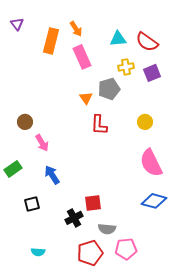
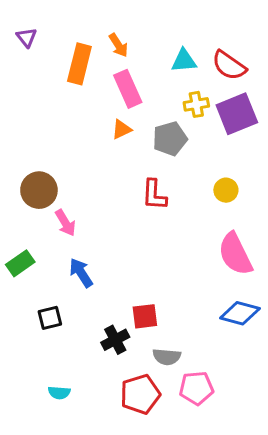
purple square: (152, 73) -> (237, 114), size x1.5
orange triangle: (86, 98) -> (122, 129), moved, turned 40
brown circle: (25, 122) -> (39, 190), size x1.5

